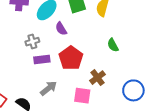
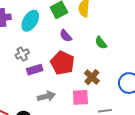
purple semicircle: (61, 29) -> (66, 36), moved
gray arrow: (49, 88) -> (46, 96), turned 36

